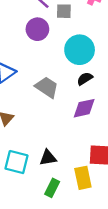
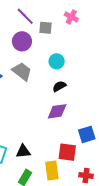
cyan circle: (80, 50) -> (57, 61), size x0.6
gray trapezoid: (47, 87) -> (22, 71), moved

